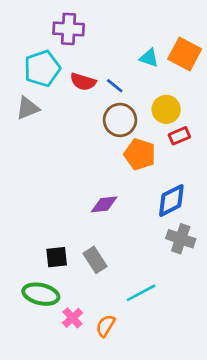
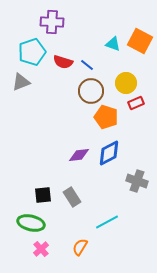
blue diamond: (171, 200) -> (109, 153), moved
pink cross: (72, 318) -> (41, 249), moved

